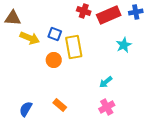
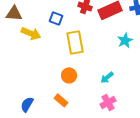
blue square: (55, 34) -> (56, 18), moved
orange circle: (54, 60) -> (69, 75), moved

